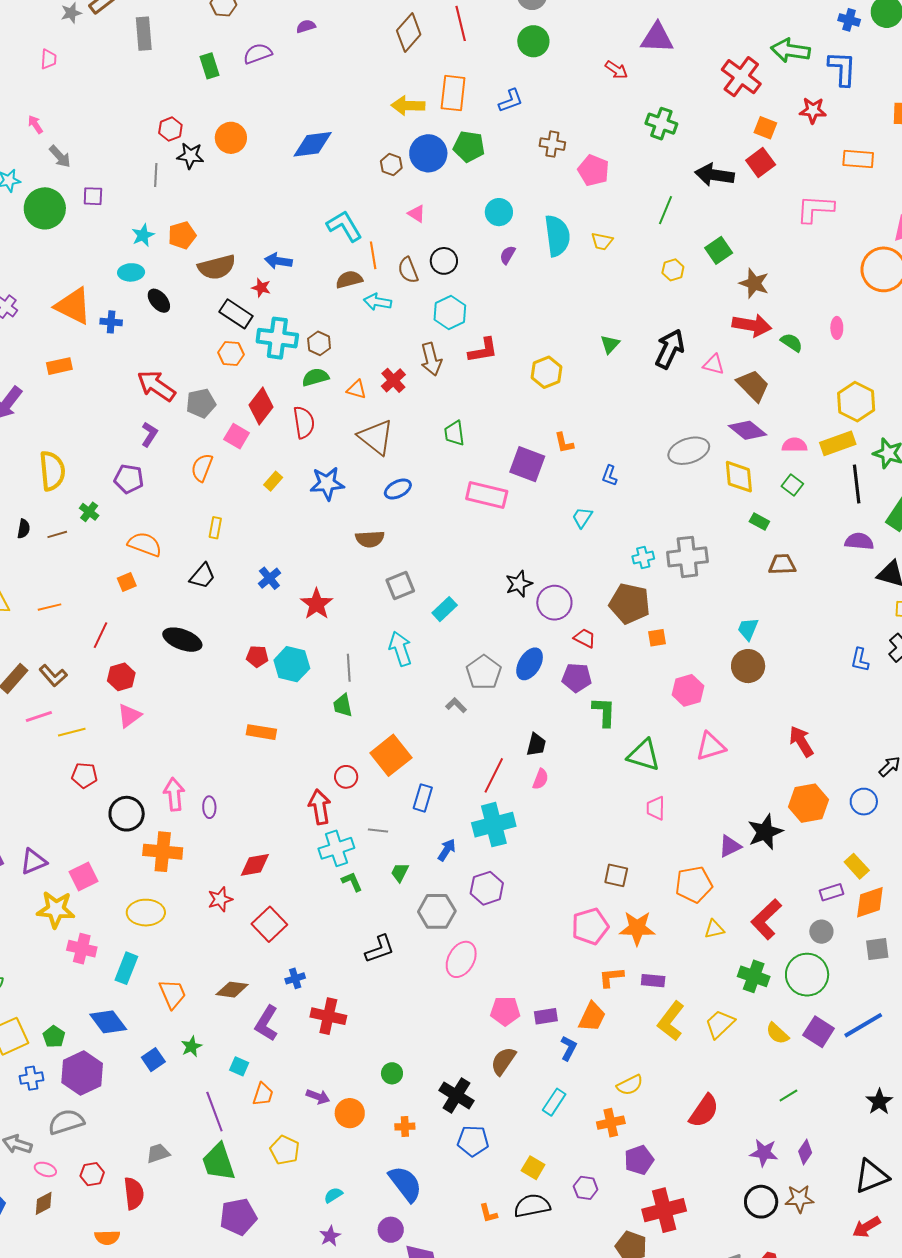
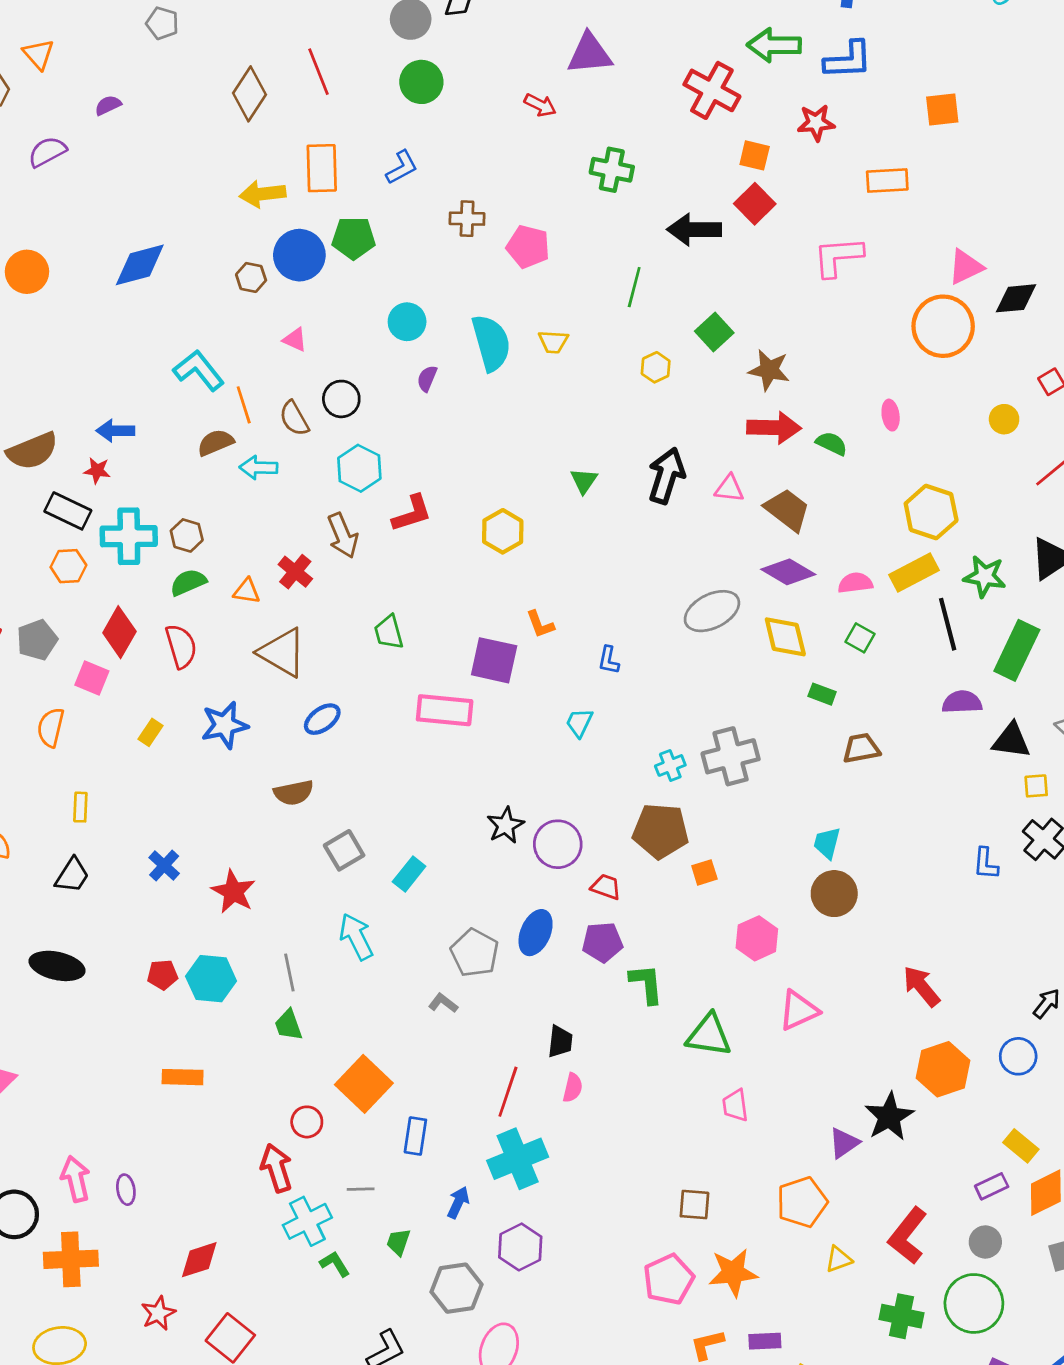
blue L-shape: (842, 69) -> (848, 60), turned 93

